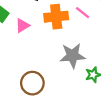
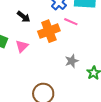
gray star: (72, 56) -> (72, 61), size x0.6

